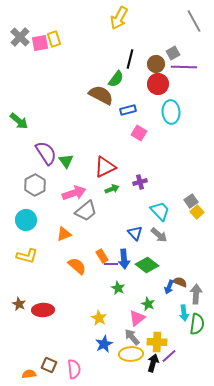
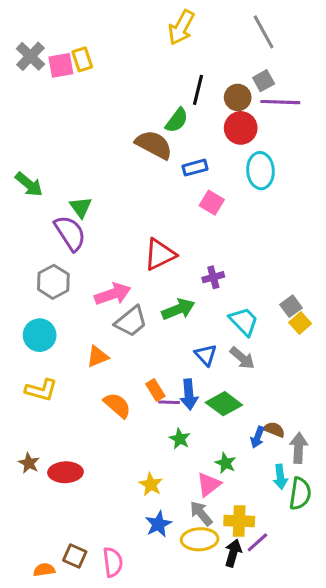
gray line: (194, 21) -> (264, 32), moved
green triangle: (66, 161) -> (81, 207), moved
green arrow: (112, 189) -> (178, 309), moved, size x1.5

